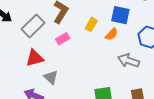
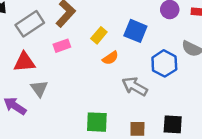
orange semicircle: (111, 34) -> (110, 58), moved

